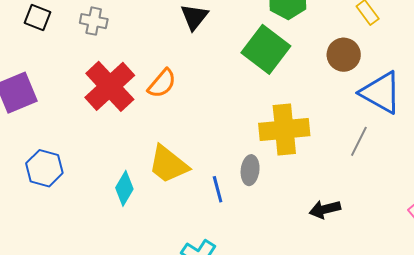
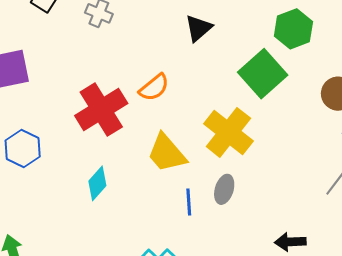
red cross: (110, 86) -> (101, 110), moved
yellow cross: (284, 129) -> (228, 132), moved, turned 33
yellow trapezoid: (168, 164) -> (167, 153), moved

